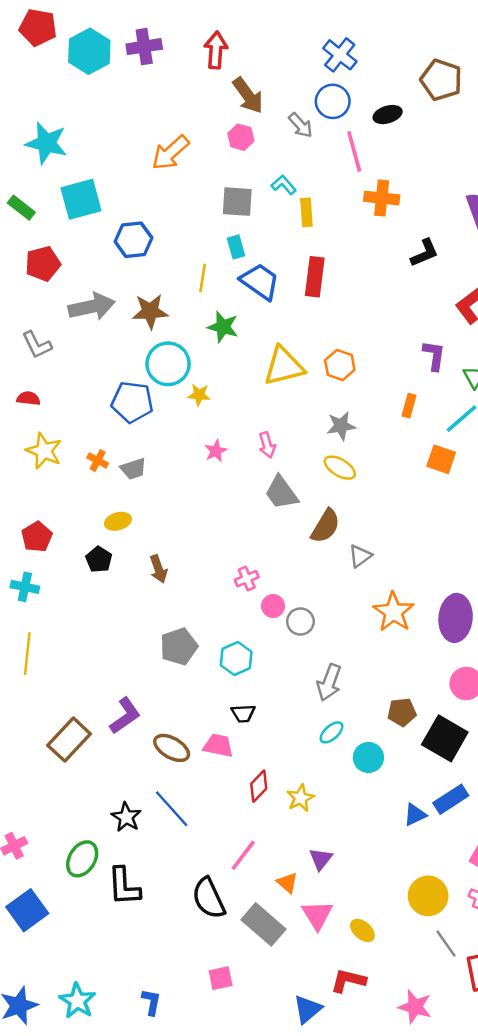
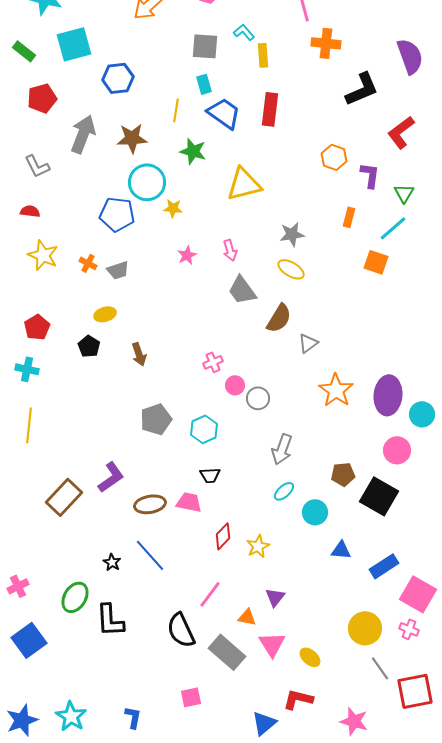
black L-shape: (425, 253) -> (362, 89), size x1.4
gray arrow: (92, 307) -> (83, 134), turned -57
orange hexagon: (340, 365) -> (334, 157), moved
brown ellipse: (172, 748) -> (150, 504), turned -40
blue rectangle: (451, 799) -> (384, 566), moved
blue triangle: (415, 815) -> (341, 550), moved, turned 30
black star: (126, 817) -> (112, 562), size x0.7
orange triangle: (287, 883) -> (247, 617), turned -30

